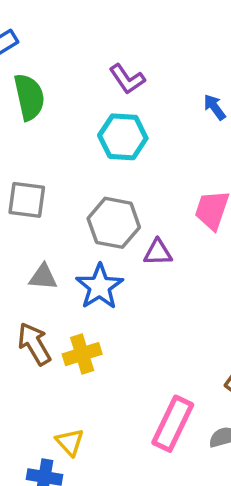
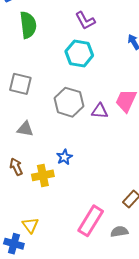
purple triangle: (158, 252) -> (100, 111), moved
blue star: (100, 287) -> (64, 157), moved, size x0.6
brown arrow: (34, 344) -> (16, 167), size x0.7

